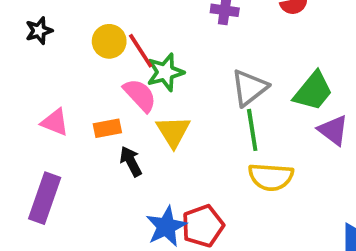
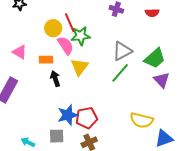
yellow circle: (109, 41) -> (53, 28), moved
green line: (252, 130) -> (120, 73), turned 40
yellow semicircle: (271, 177) -> (142, 120), moved

